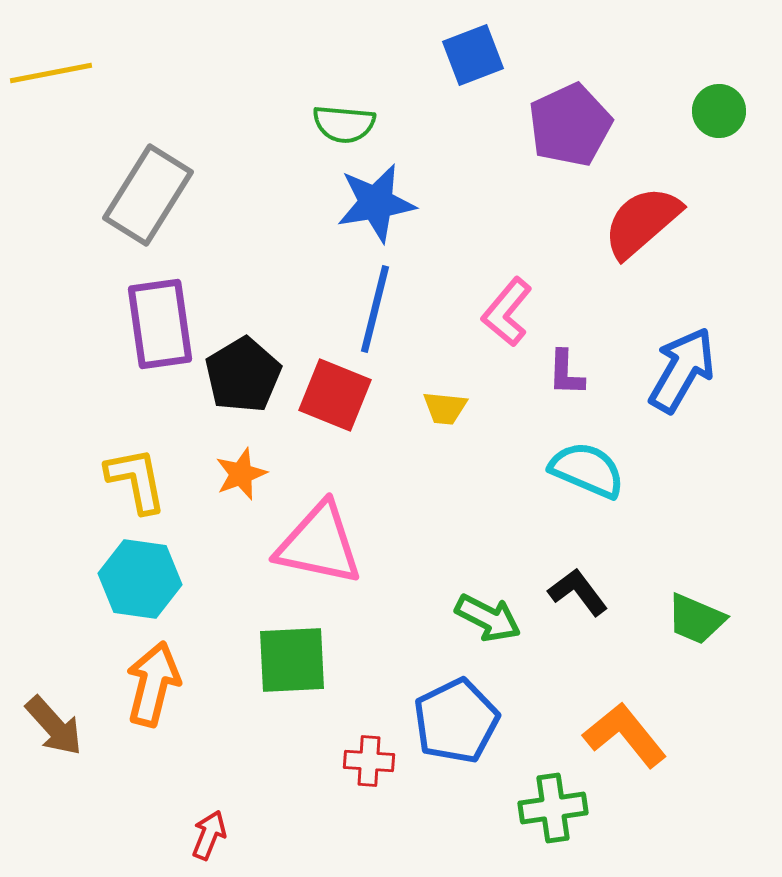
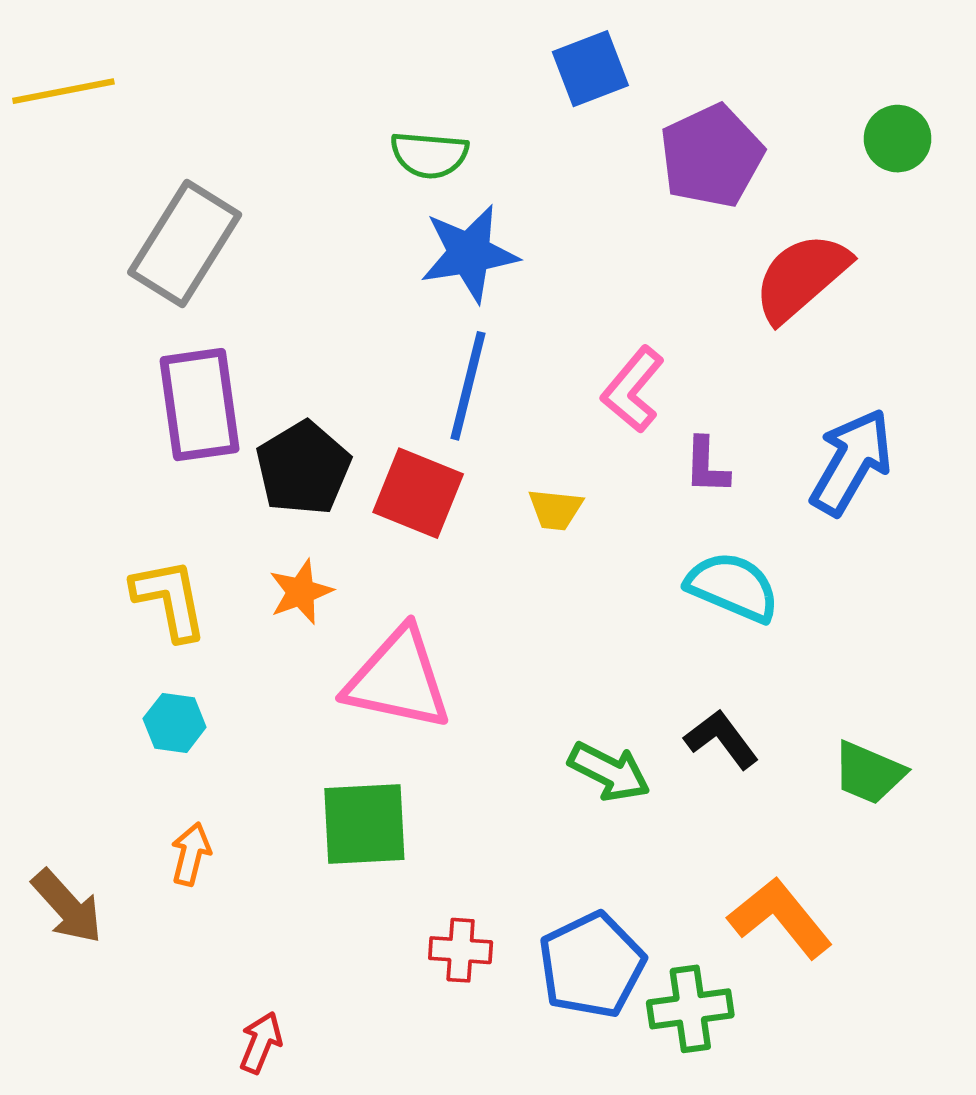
cyan hexagon: (140, 579) -> (175, 723), size x0.6
orange arrow: (153, 684) -> (191, 854), size x0.6
blue pentagon: (456, 721) -> (592, 965), moved

